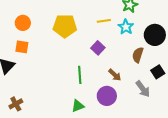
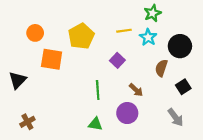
yellow pentagon: (65, 26) -> (81, 36), turned -30
orange square: (22, 47) -> (52, 59), moved, size x1.5
gray arrow: (143, 89) -> (176, 117), moved
green triangle: (78, 106) -> (95, 124), turned 32

